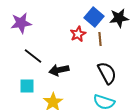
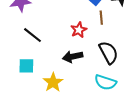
red star: (78, 34) -> (79, 30), moved
black arrow: (59, 70) -> (73, 57), moved

